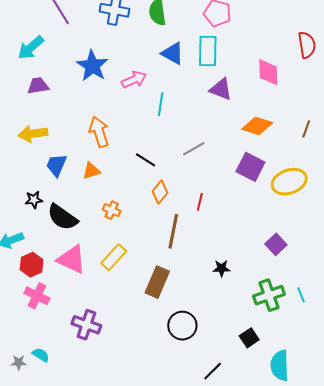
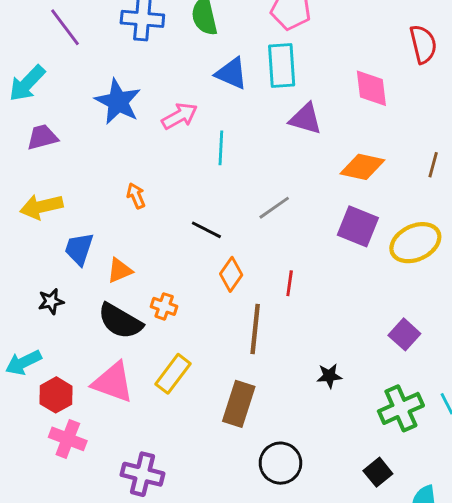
orange arrow: (99, 132) -> (136, 196), size x0.6
orange triangle: (91, 171) -> (120, 271), moved
black semicircle: (62, 217) -> (120, 321), moved

